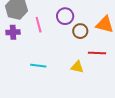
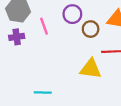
cyan line: (38, 66) -> (43, 92), moved
yellow triangle: (77, 67) -> (91, 69), size x1.5

